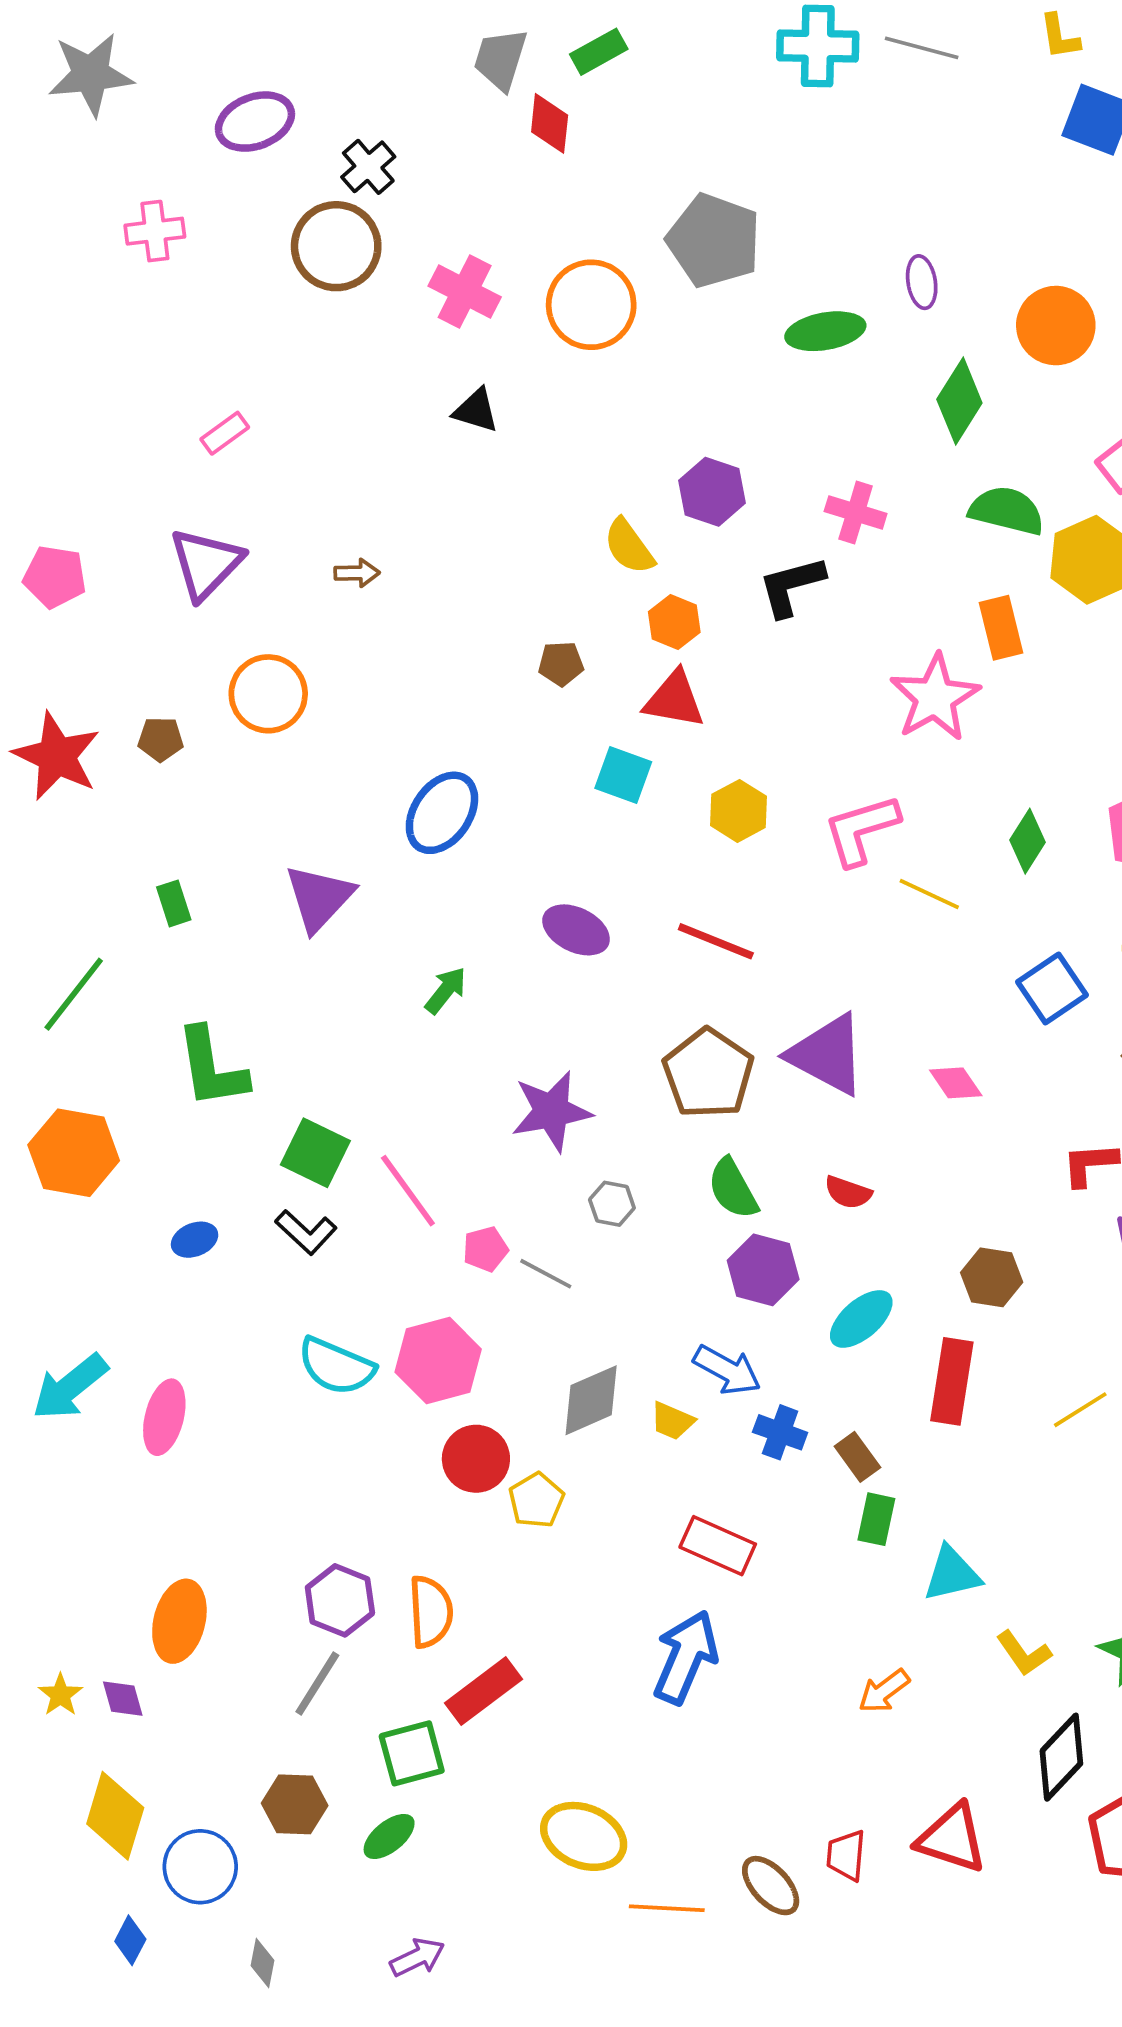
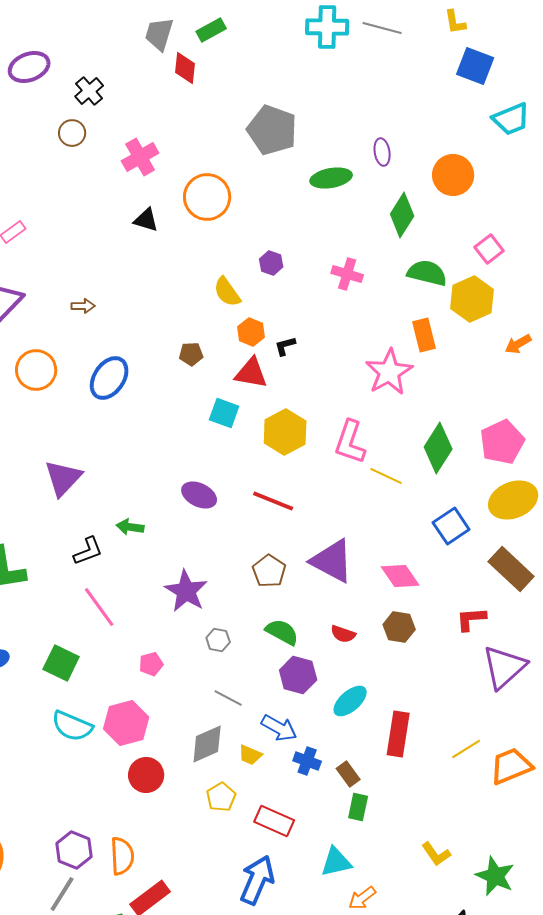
brown circle: (336, 246) -> (72, 133), size x0.6
pink cross: (465, 292) -> (140, 157), turned 33
orange circle: (591, 305) -> (207, 197), moved
purple hexagon: (712, 492) -> (271, 263), size x0.7
black L-shape: (791, 586) -> (285, 346), moved, size x0.6
yellow hexagon: (738, 811) -> (285, 432), size x1.4
blue ellipse: (442, 813) -> (109, 378), moved
pink L-shape: (861, 830) -> (350, 442), turned -54
green diamond: (1027, 841) -> (438, 448), size x1.5
green arrow: (446, 990) -> (130, 527), turned -120
brown pentagon: (708, 1073) -> (269, 571), size x0.7
pink diamond: (956, 1083) -> (400, 576), size x1.4
purple star: (551, 1111) -> (186, 591), turned -30
green square: (315, 1153) -> (61, 663), moved
green semicircle: (733, 1189) -> (282, 632), turned 148
pink line: (408, 1191) -> (99, 607), moved
black L-shape: (306, 1232) -> (88, 551), moved, turned -64
gray line: (546, 1274) -> (228, 698), moved
brown hexagon: (992, 1277) -> (399, 627), moved
yellow pentagon: (536, 1500) -> (221, 797), moved
cyan triangle: (952, 1574) -> (336, 862), moved
yellow L-shape: (1024, 1653) -> (436, 854), moved

